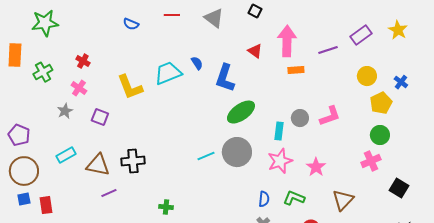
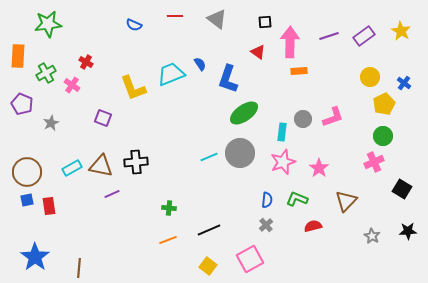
black square: (255, 11) -> (265, 22), moved, turned -32
purple line: (328, 50) -> (329, 36), moved
pink cross: (79, 88) -> (72, 85), moved
gray star: (65, 111) -> (51, 123), moved
purple pentagon: (19, 135) -> (22, 104), moved
cyan rectangle: (66, 155) -> (72, 168), moved

